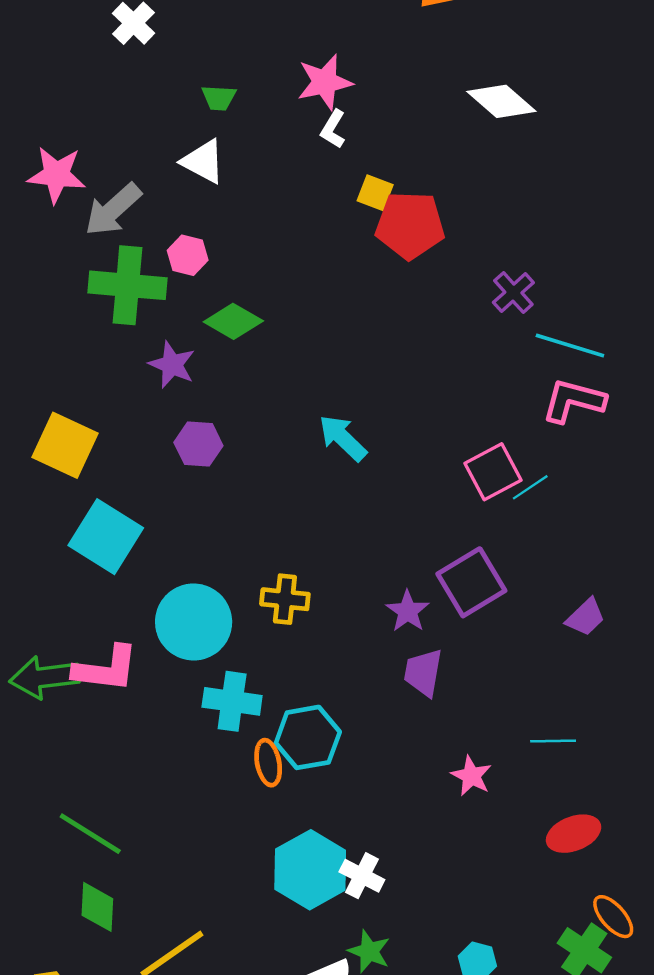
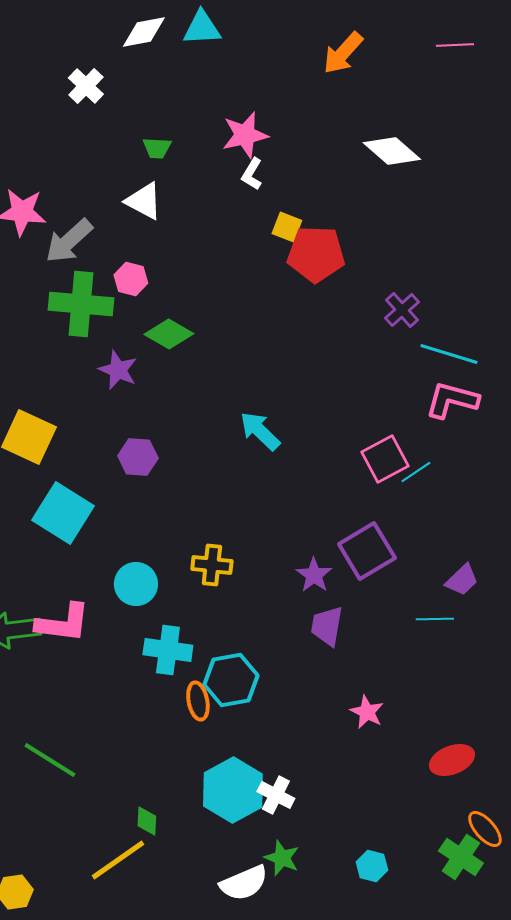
purple hexagon: (198, 444) -> (138, 457), moved
cyan circle: (194, 622) -> (136, 584), size x0.7
cyan line: (553, 741) -> (435, 619), moved
green diamond: (97, 907) -> (147, 821), moved, size x0.7

